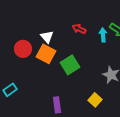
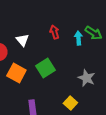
red arrow: (79, 29) -> (54, 32), turned 48
orange square: (46, 54) -> (16, 73), moved

